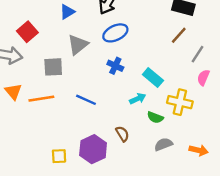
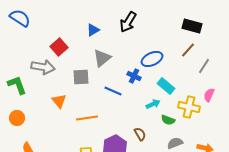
blue ellipse: (115, 33) -> (152, 59), moved
pink semicircle: (203, 77) -> (209, 95), moved
orange triangle: (13, 92) -> (59, 101), moved
orange line: (41, 99) -> (87, 118), moved
blue line: (86, 100) -> (113, 91), moved

